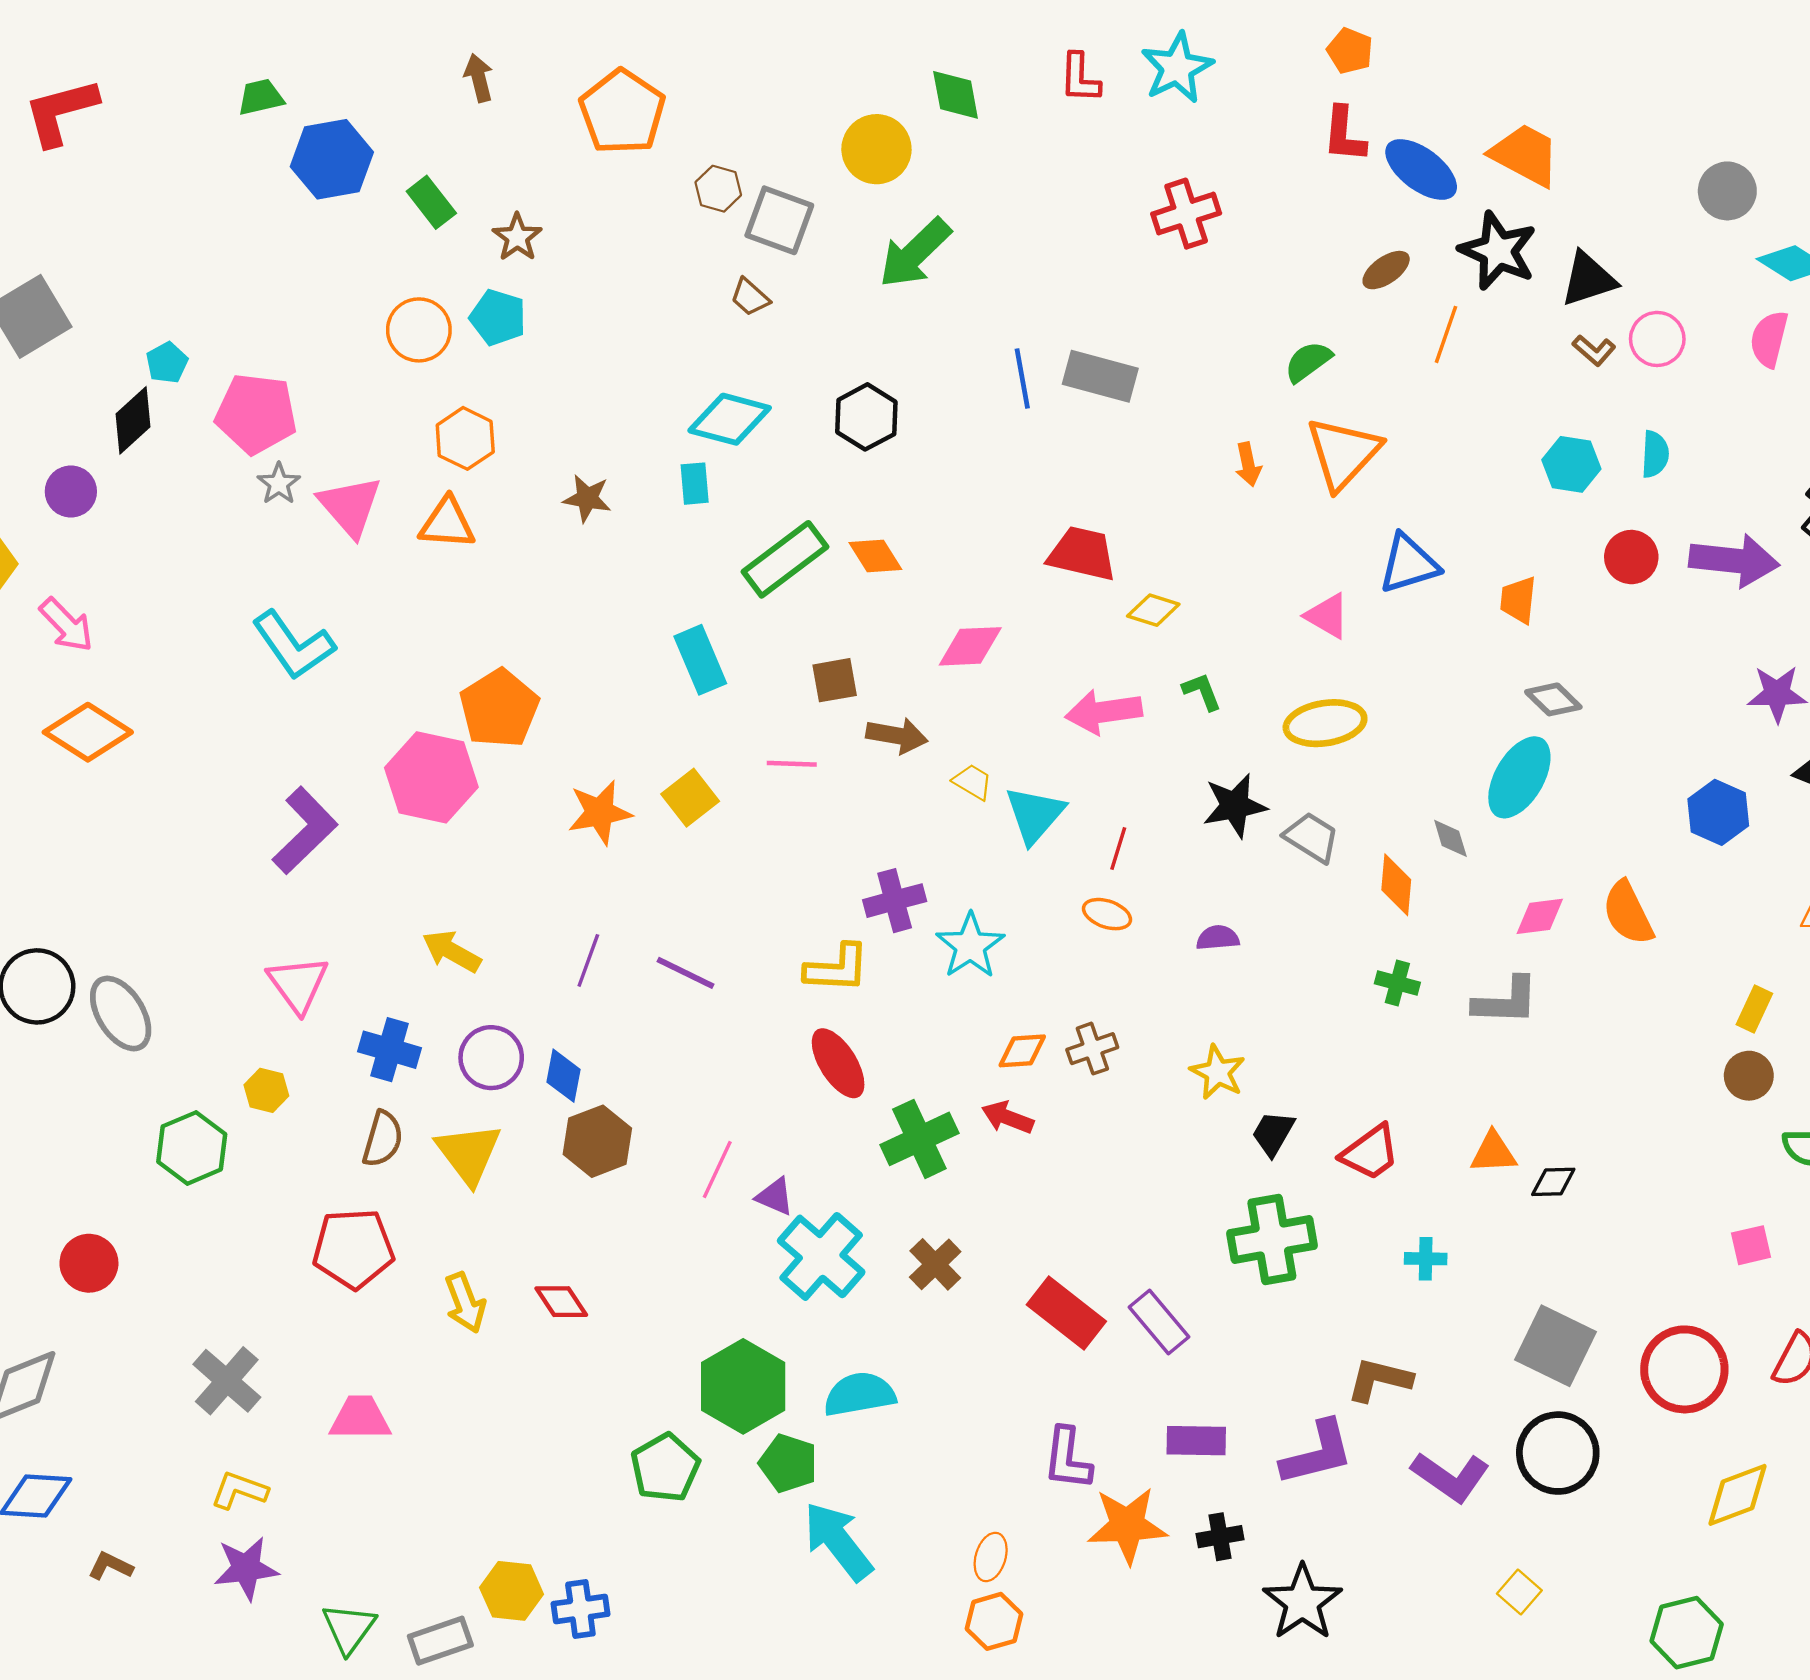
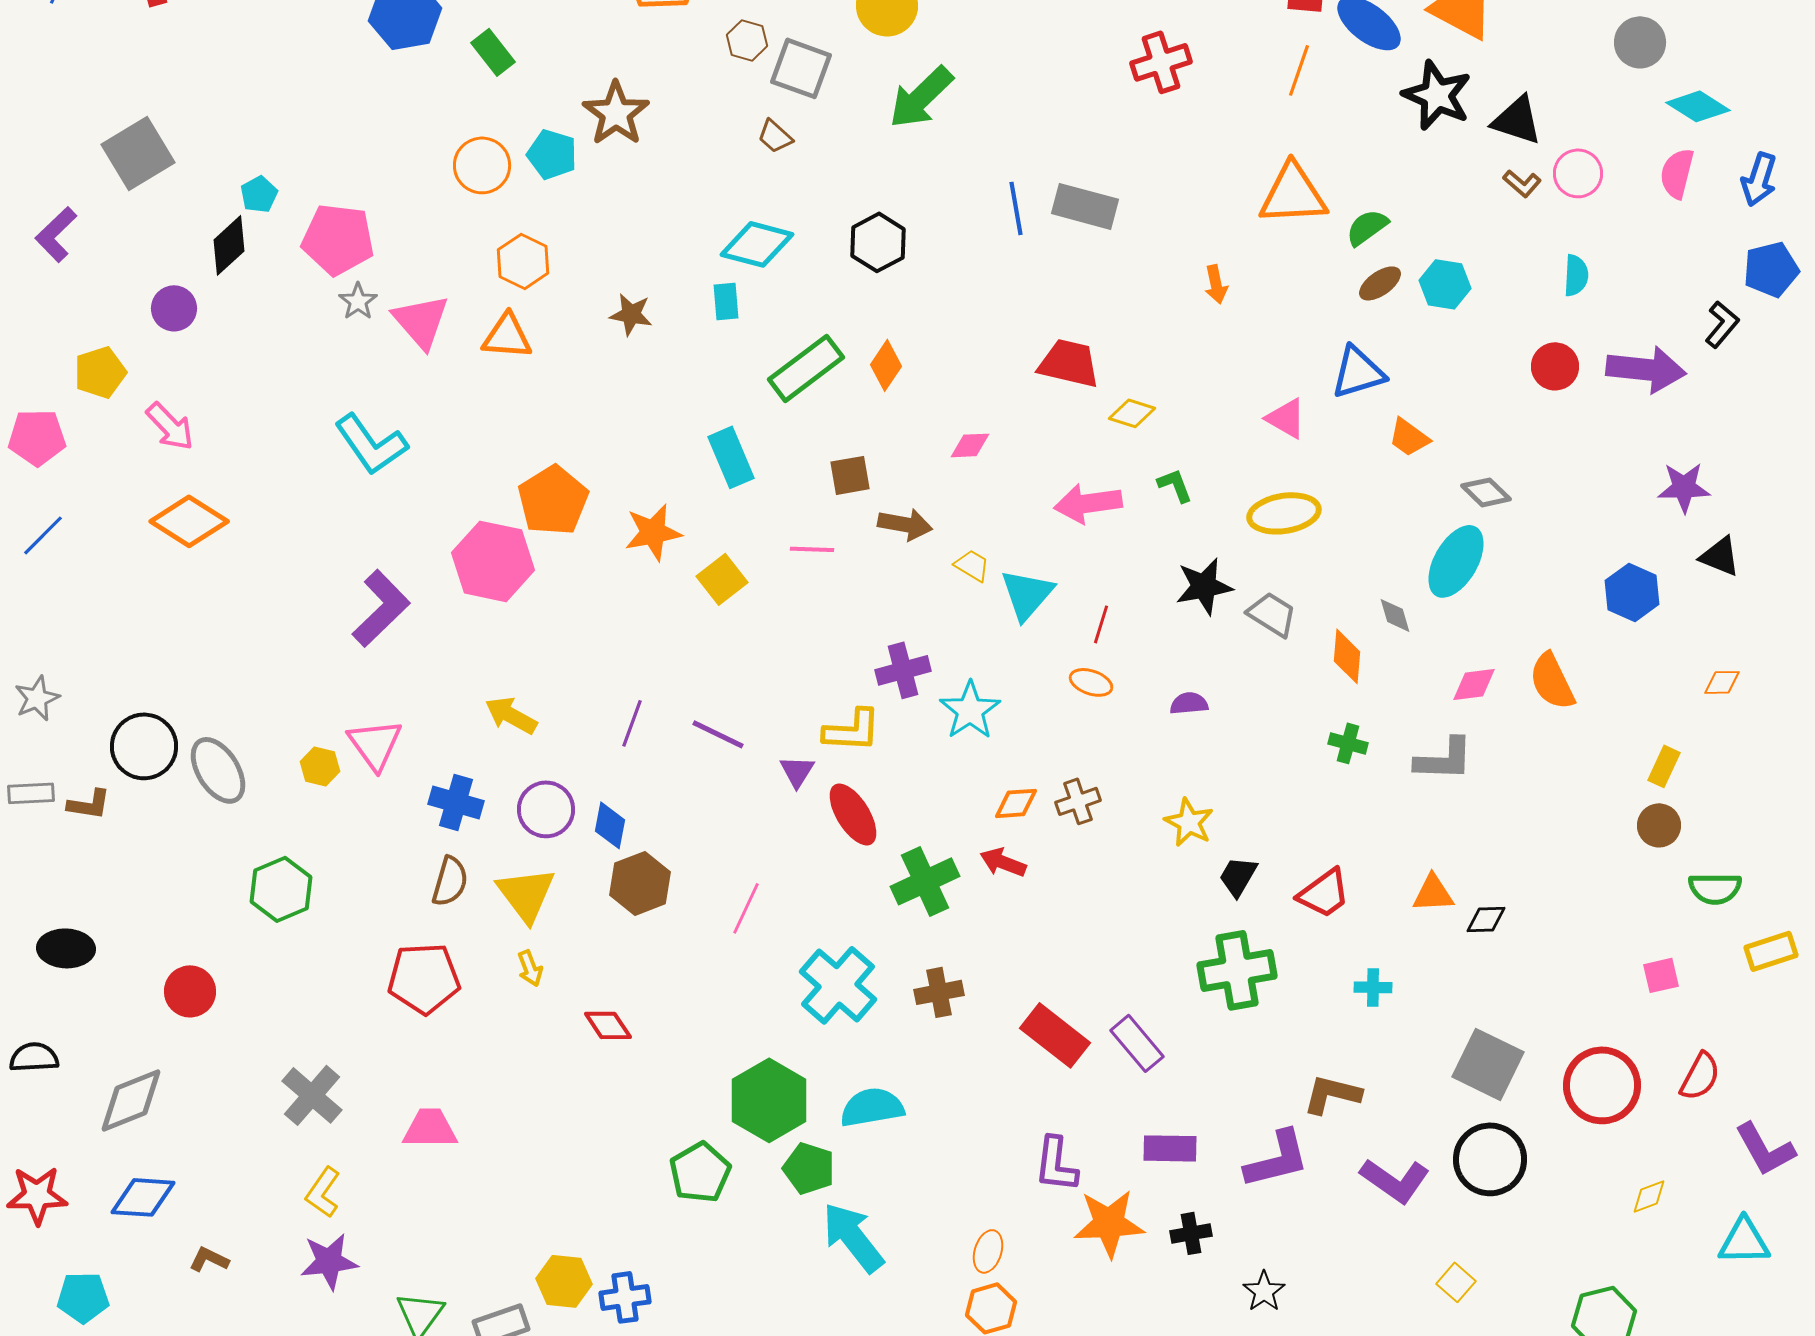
brown star: (517, 237) -> (616, 113), moved, size x1.5
brown ellipse: (1386, 270) -> (1380, 283), moved
black triangle: (1588, 279) -> (1517, 120), turned 36
orange line: (1446, 334) -> (1299, 70), moved
green semicircle: (1308, 362) -> (1367, 227), moved
orange triangle: (1343, 453) -> (1293, 194), moved, turned 44
cyan hexagon: (1571, 464) -> (1445, 284), moved
orange diamond: (875, 556) -> (886, 365), turned 66
orange trapezoid: (1518, 600) -> (1409, 437), moved, turned -60
pink diamond: (970, 646) -> (970, 445), size x0.7
orange star: (600, 812) -> (653, 532), moved
yellow hexagon: (266, 1090) -> (320, 766), moved
purple triangle: (775, 1197) -> (797, 771), moved, turned 39
brown cross: (935, 1264) -> (939, 992), turned 33
yellow arrow: (465, 1303) -> (530, 968), moved, size x0.7
yellow L-shape: (239, 1490) -> (323, 1192), turned -75
yellow diamond: (1737, 1495) -> (1649, 1196), size x0.6
black star: (1302, 1602) -> (1264, 1291), size x0.6

